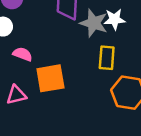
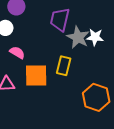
yellow rectangle: (107, 58) -> (64, 66), moved

